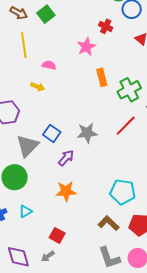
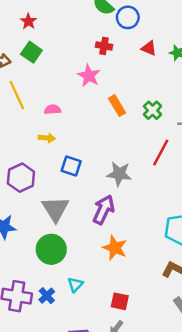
green cross: (129, 90) -> (153, 110), size x0.7
blue square: (52, 133) -> (71, 166), moved
gray star: (87, 133) -> (119, 174), turned 30
purple arrow: (66, 158) -> (104, 210), size x1.4
orange star: (66, 191) -> (115, 248), turned -30

